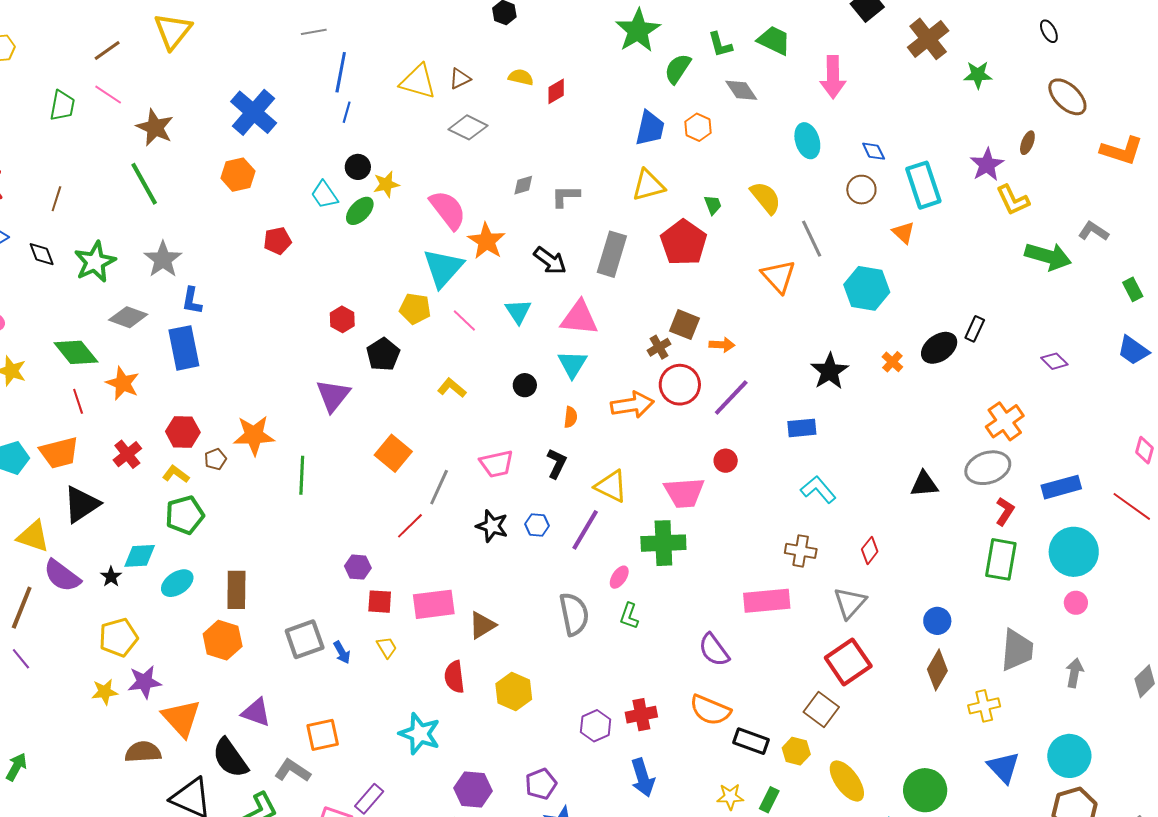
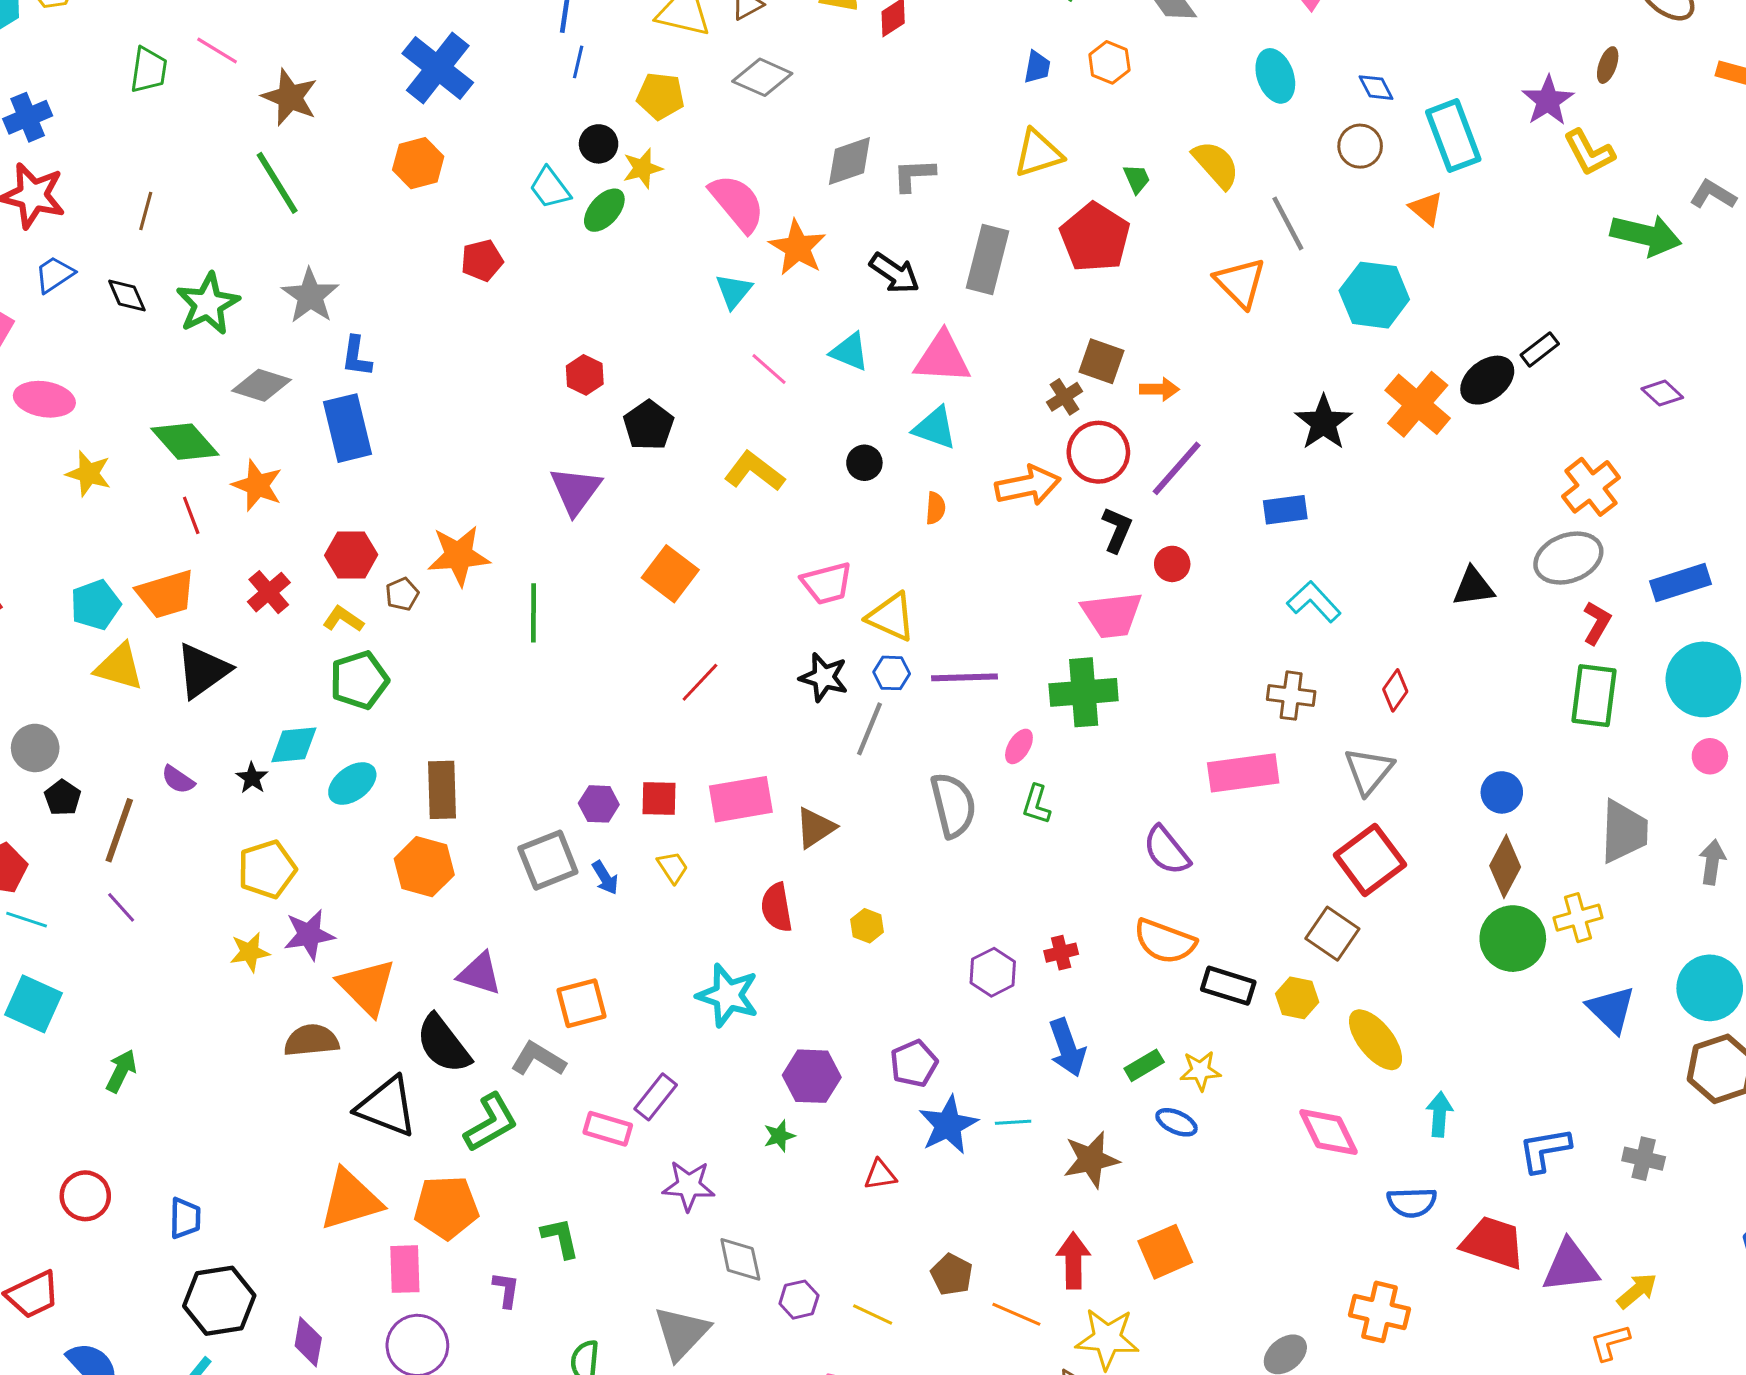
blue trapezoid: (650, 128) -> (1037, 67), size x0.6
gray diamond: (523, 185) -> (849, 161), size x1.6
cyan triangle: (443, 268) -> (734, 291), size x0.6
yellow pentagon: (415, 309) -> (661, 96), moved
cyan triangle: (518, 311) -> (850, 352), turned -32
black rectangle: (975, 329) -> (1540, 349), turned 30
orange cross: (892, 362) -> (1418, 404), size x2.0
cyan triangle: (572, 364) -> (935, 428), turned -40
yellow L-shape: (452, 388) -> (754, 471), size x1.4
black L-shape: (557, 463) -> (1117, 530), moved
yellow triangle: (611, 486) -> (891, 617), moved
gray line: (439, 487) -> (869, 729), moved
purple line: (585, 530) -> (965, 677), turned 60
yellow triangle: (33, 536) -> (119, 667), moved
purple hexagon: (358, 567) -> (599, 804), moved
purple semicircle: (62, 576) -> (178, 780), size x0.6
yellow hexagon: (514, 692) -> (867, 926), size x0.6
red cross: (641, 715) -> (1061, 953), size x0.7
green circle: (925, 790) -> (1513, 939), moved
green rectangle: (769, 800) -> (1144, 1065), moved, turned 35

